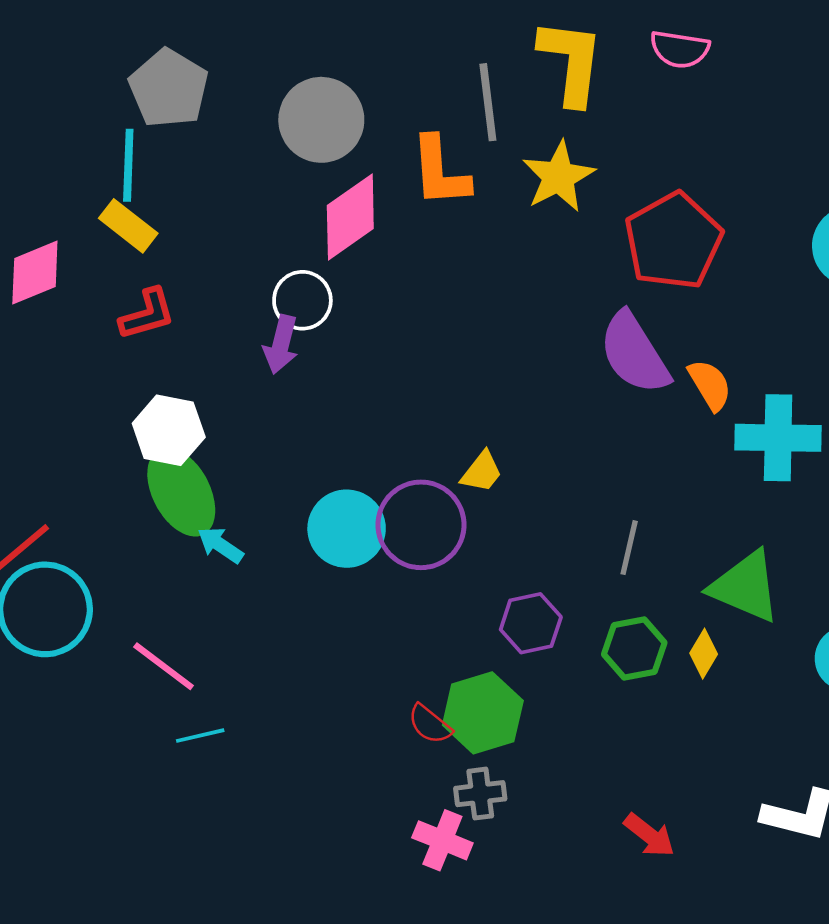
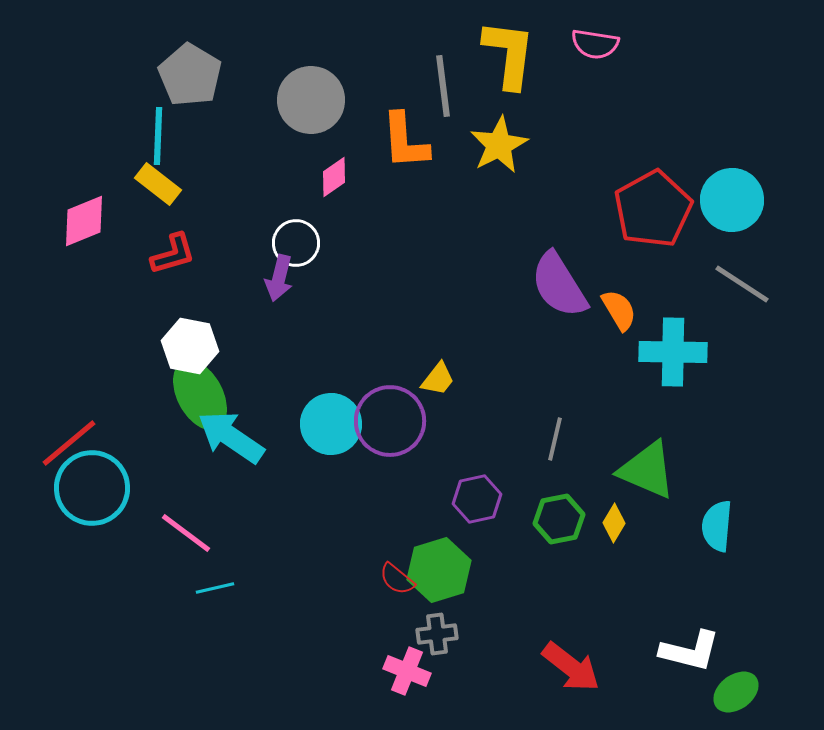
pink diamond: (350, 217) -> (334, 177), size x0.6
red pentagon: (673, 241) -> (653, 209), moved
cyan arrow: (220, 545) -> (231, 437), size x1.8
red arrow: (649, 835) -> (571, 667), size x1.4

